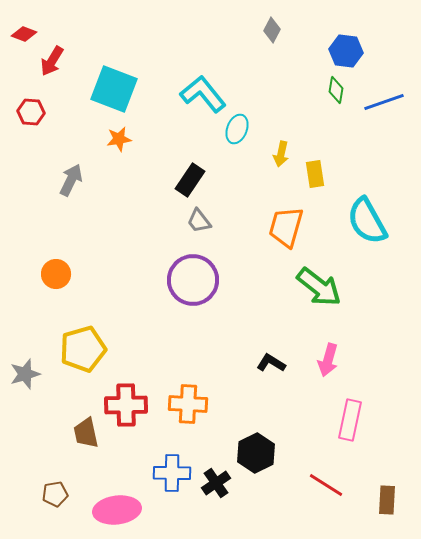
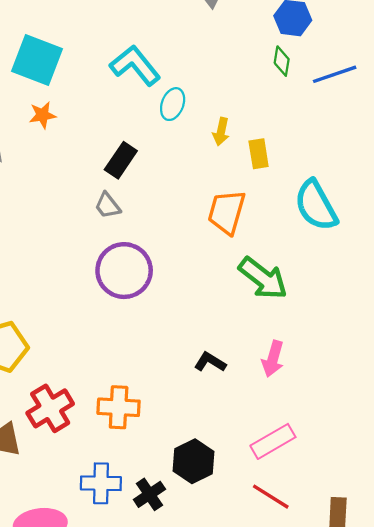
gray trapezoid: (199, 221) -> (108, 205), moved
red cross: (126, 405) -> (50, 408), turned -30
pink rectangle: (350, 420) -> (273, 441), moved, turned 48

